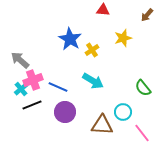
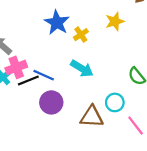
black line: (32, 105) -> (28, 81), moved

